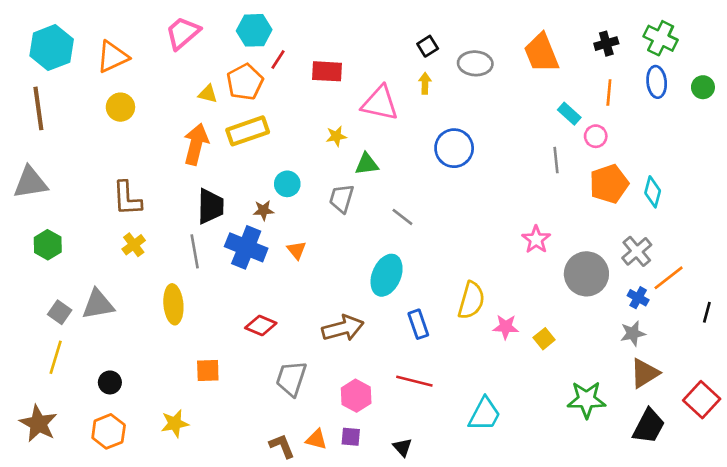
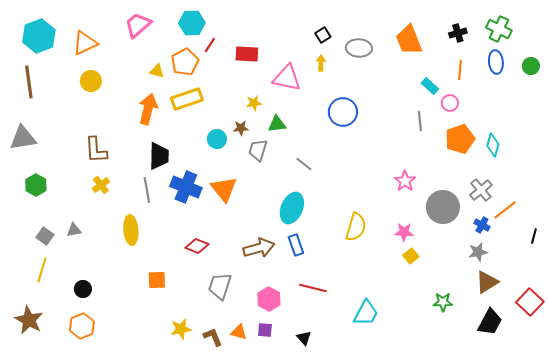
brown star: (263, 210) -> (241, 128), moved
orange triangle: (297, 250) -> (224, 189), size x1.8
gray triangle: (98, 304) -> (74, 230), size x0.6
blue rectangle: (418, 324) -> (296, 245), moved
pink star: (506, 327) -> (404, 232), moved
green star: (586, 400) -> (443, 302), size x0.7
yellow star: (175, 423) -> (181, 329), moved

